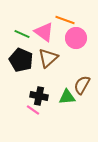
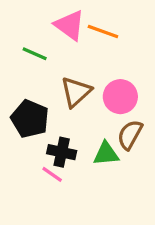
pink triangle: (44, 32) -> (70, 25), moved
pink circle: (76, 38) -> (120, 97), moved
black pentagon: (21, 60) -> (30, 119), moved

